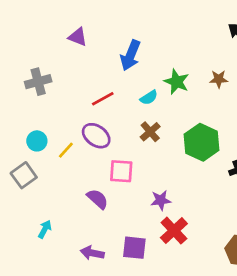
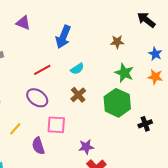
brown star: (219, 79) -> (117, 42), moved
green star: (177, 82) -> (124, 73), moved
yellow line: (66, 150) -> (15, 129), moved
purple semicircle: (97, 199) -> (38, 146), turned -150

